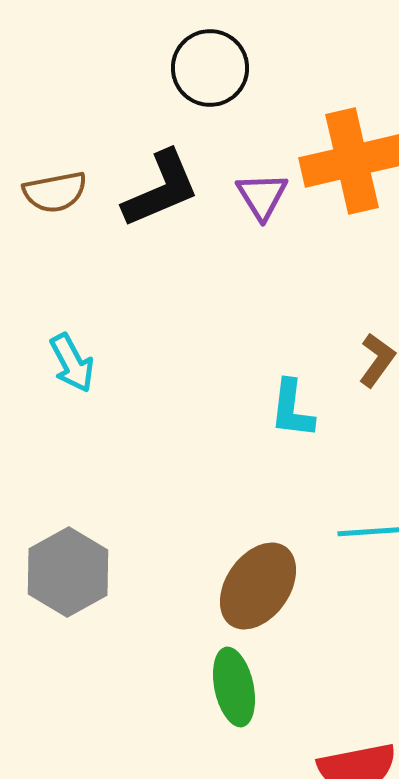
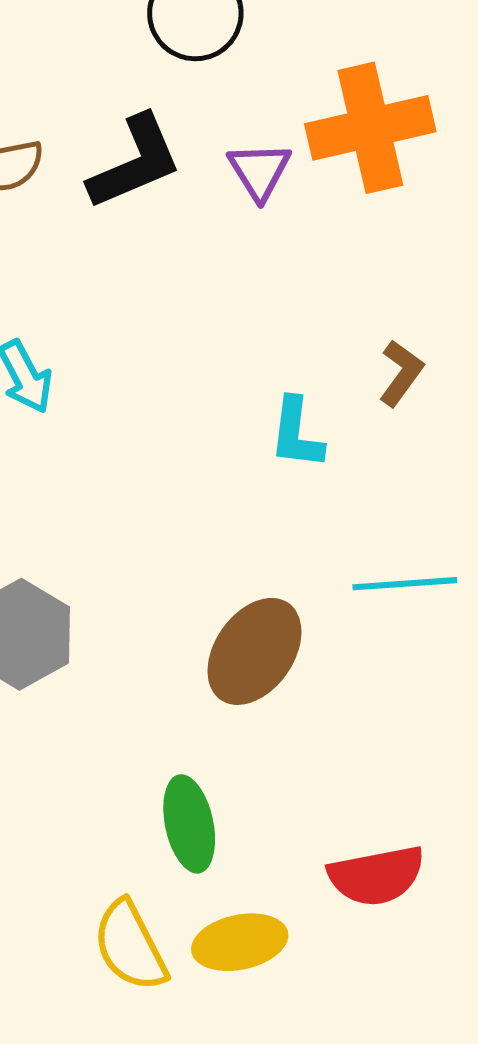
green ellipse: (234, 687) -> (189, 824), moved

